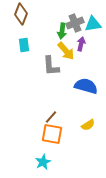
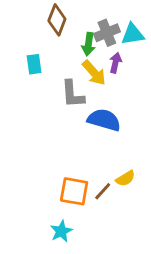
brown diamond: (21, 14) -> (57, 20), moved
blue semicircle: (86, 86) -> (104, 120), moved
brown line: (51, 117) -> (103, 191), moved

